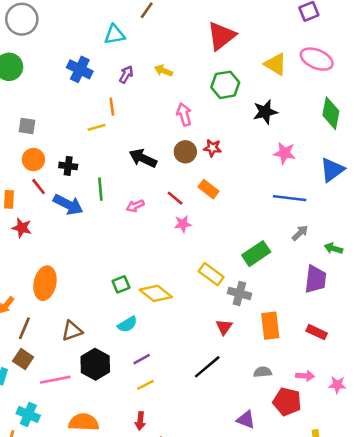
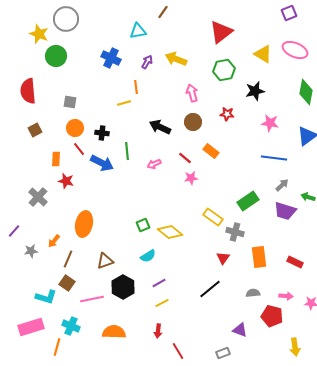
yellow arrow: (163, 71) -> (176, 59), size x1.5
red star: (212, 148) -> (227, 114), moved
purple trapezoid: (315, 279) -> (285, 211), moved, turned 100

